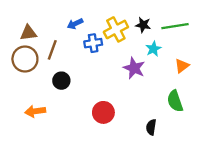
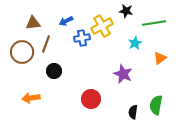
black star: (143, 25) -> (126, 11), moved
brown triangle: (28, 33) -> (33, 23), moved
purple star: (134, 68) -> (123, 74), moved
green semicircle: (175, 101) -> (156, 105), moved, turned 30

